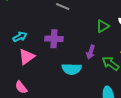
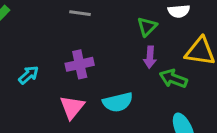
purple arrow: (91, 52) -> (150, 57), moved
pink triangle: (27, 57) -> (72, 107), moved

